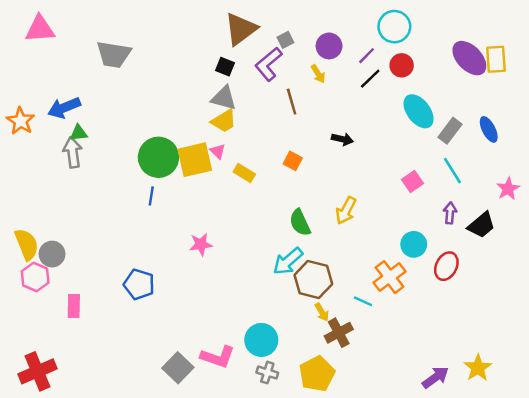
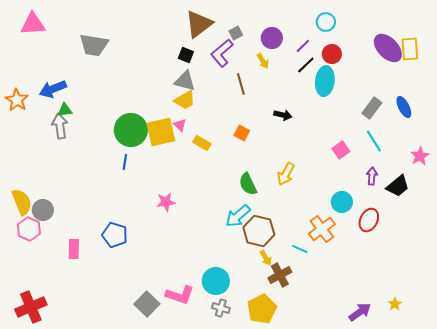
cyan circle: (394, 27) -> (326, 22), size x0.7
cyan ellipse: (419, 111) -> (325, 81), moved, turned 44
pink rectangle: (74, 306) -> (74, 249), moved
yellow star: (478, 368) -> (395, 304), size x0.6

